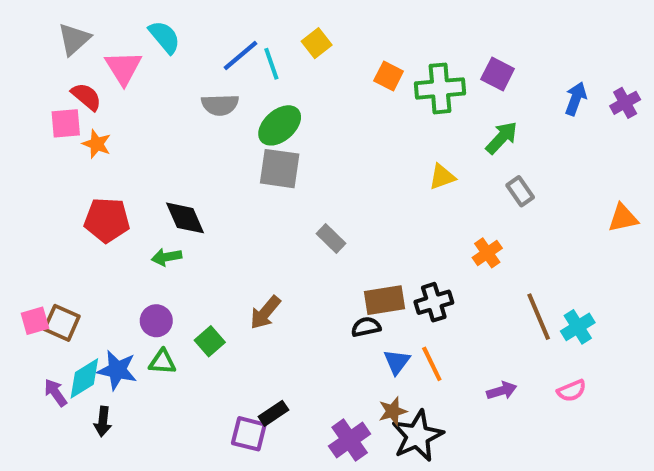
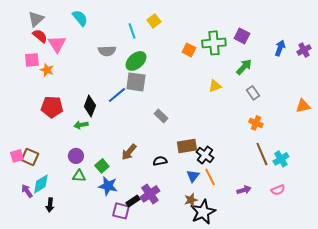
blue line: (241, 56) -> (117, 95), moved
pink triangle: (123, 68) -> (57, 44), moved
orange square: (389, 76) -> (189, 50), moved
red semicircle: (86, 97) -> (40, 36), moved
black diamond: (185, 218) -> (90, 106), turned 45
orange cross: (487, 253) -> (256, 123), moved, turned -32
black cross: (434, 302) -> (205, 155), moved, turned -36
black semicircle: (366, 327) -> (160, 161), moved
blue star: (117, 370) -> (108, 186), moved
purple cross: (350, 440) -> (150, 194), moved

